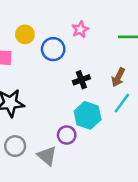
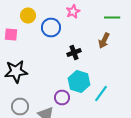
brown arrow: (118, 77) -> (104, 40), moved
cyan line: (122, 103) -> (101, 94), moved

